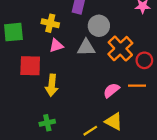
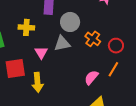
pink triangle: (56, 46) -> (41, 53), moved, turned -32
orange cross: (120, 49) -> (93, 39), size x0.7
orange line: (137, 86) -> (113, 69), turned -49

